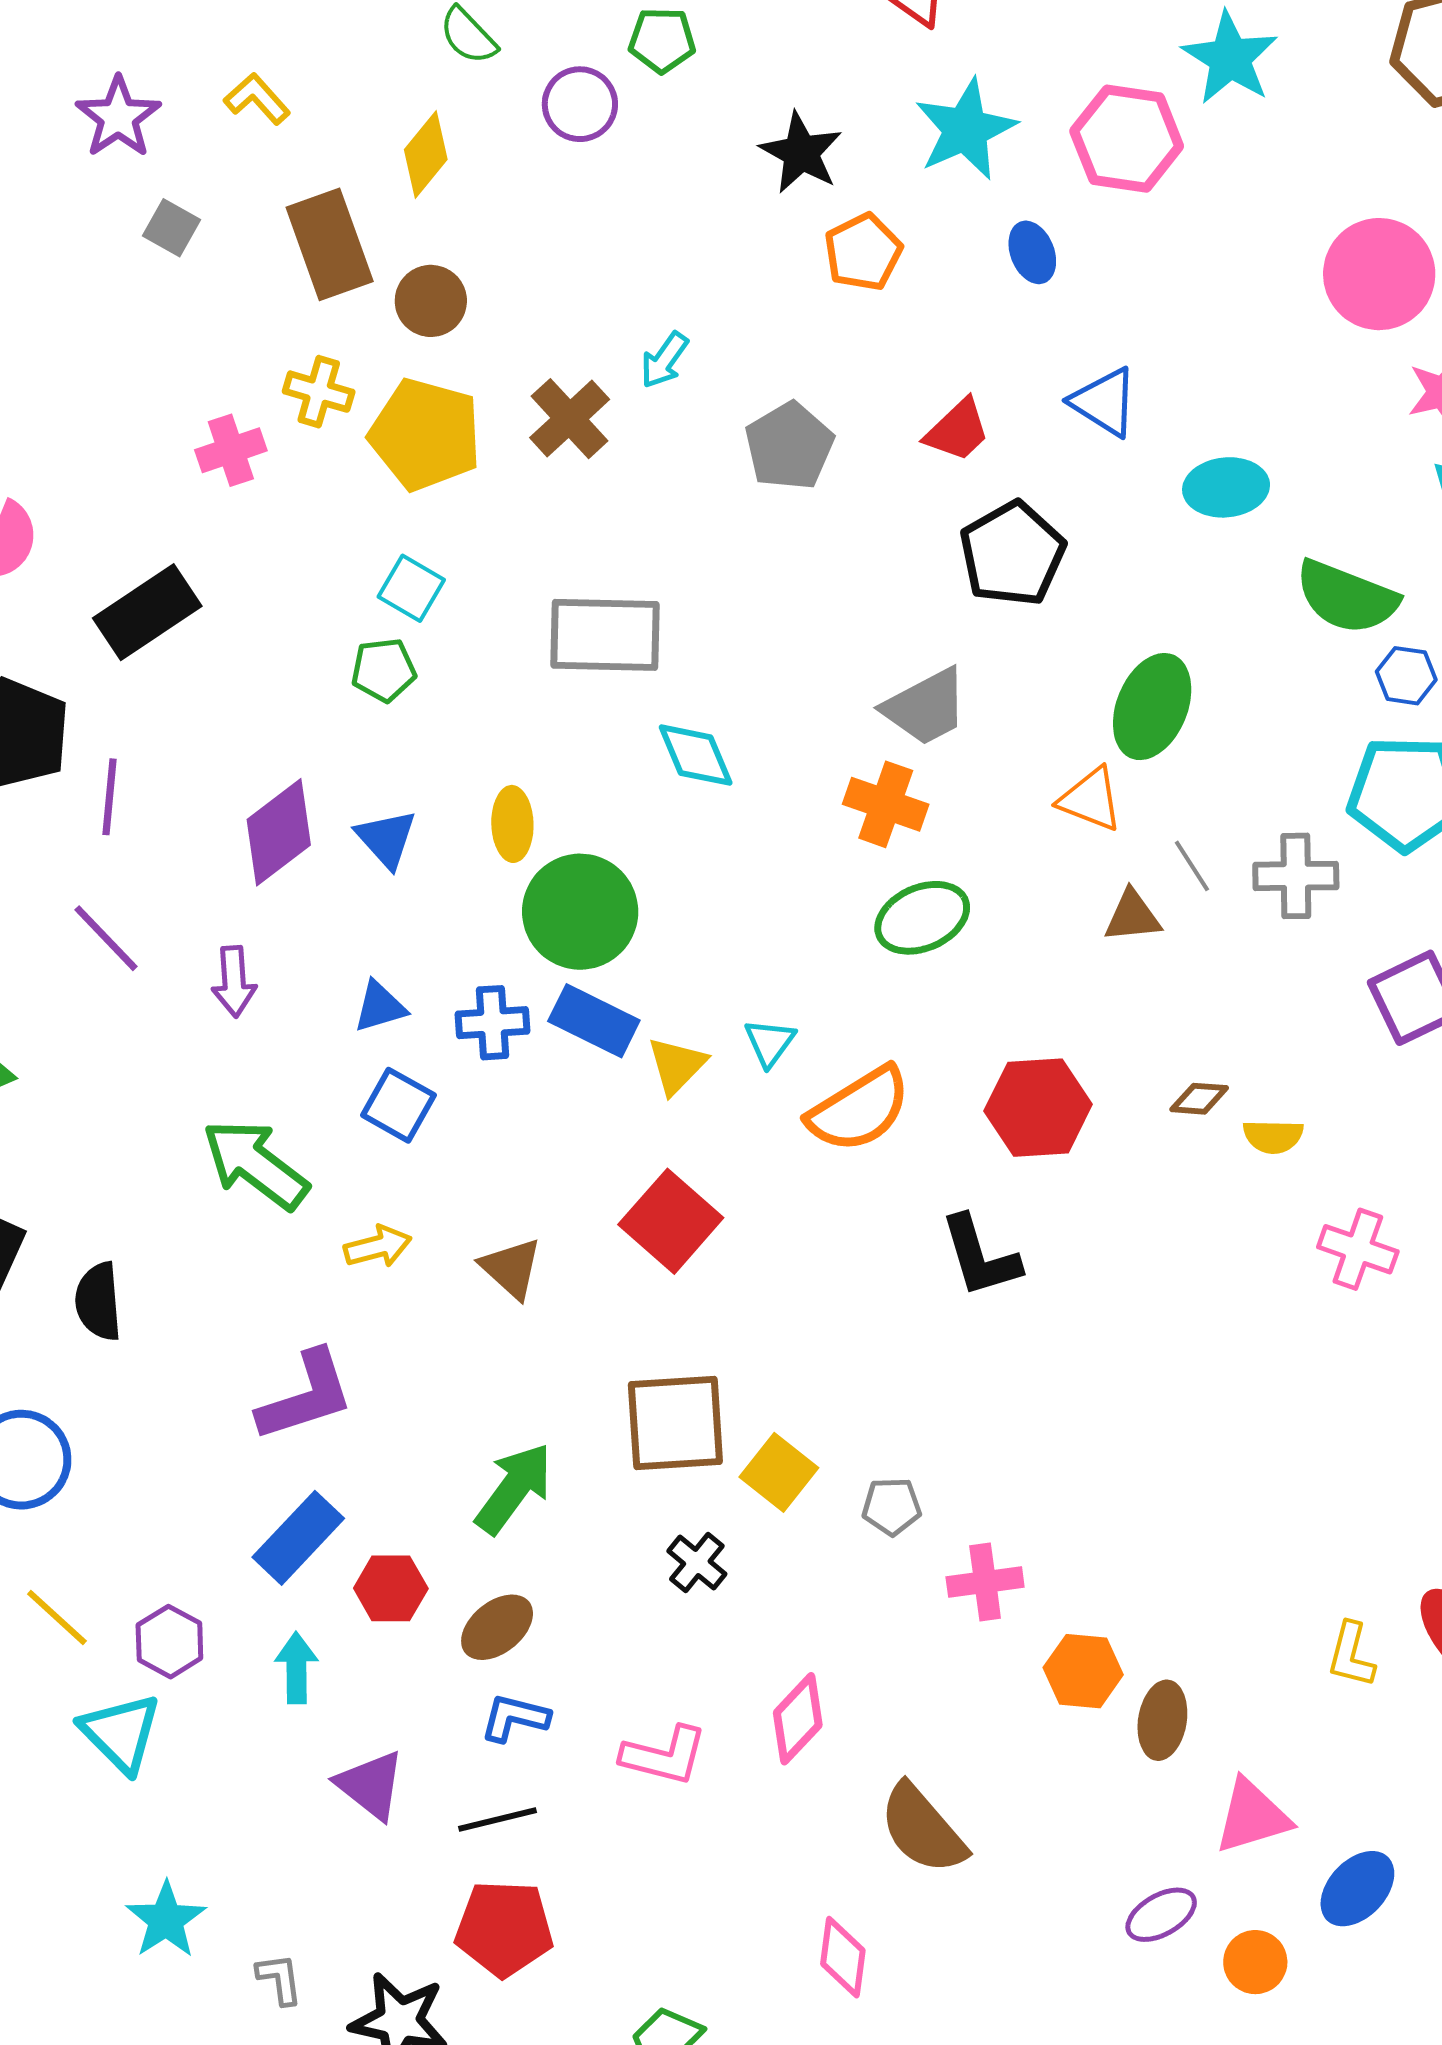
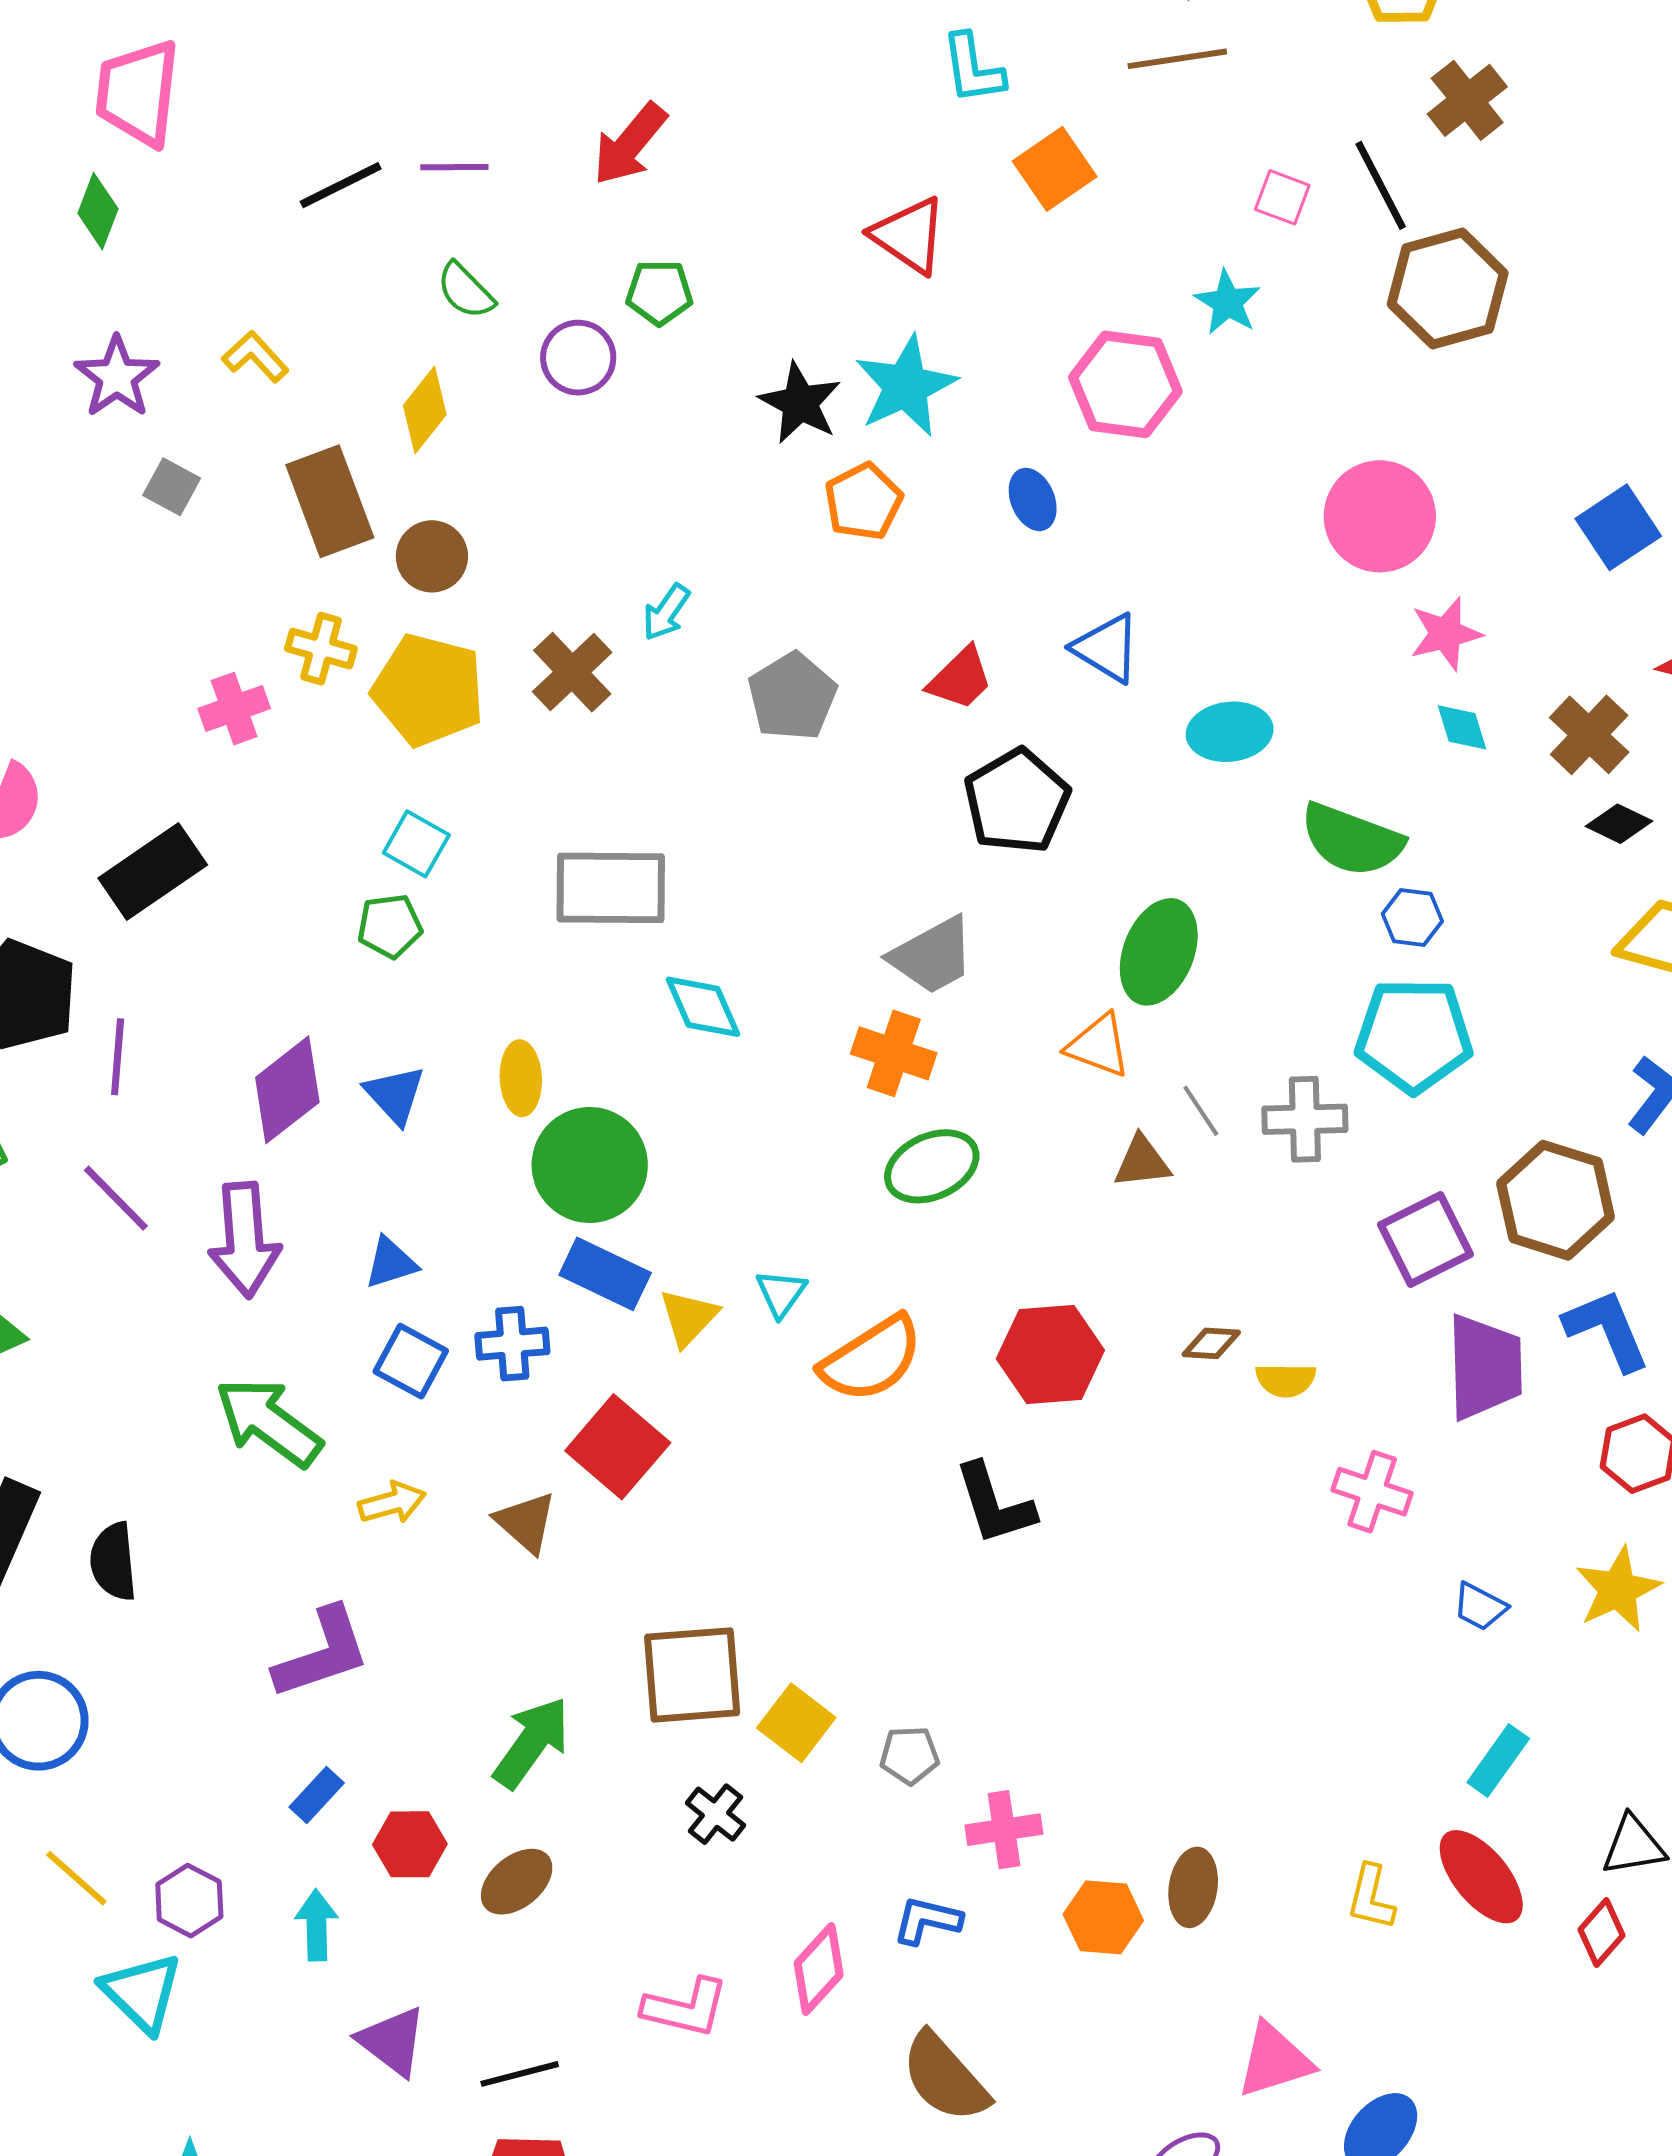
cyan star: (1230, 58) -> (1228, 302), size x0.7
cyan star: (965, 129) -> (906, 386), moved
purple arrow: (234, 982) -> (244, 1240), size x1.6
blue cross: (492, 1023) -> (512, 1344), moved
red square: (671, 1221) -> (618, 1447), moved
blue rectangle: (298, 1538) -> (317, 1795), size x0.6
blue L-shape: (515, 1718) -> (927, 1920), moved
brown ellipse: (1162, 1720) -> (1193, 1887), moved

